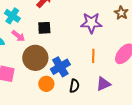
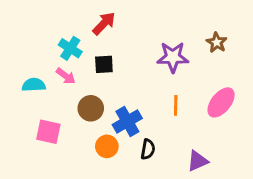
cyan cross: (12, 16) -> (70, 48), moved
brown circle: (35, 58) -> (91, 108), size x0.7
purple triangle: (103, 84) -> (198, 161), moved

